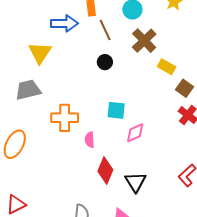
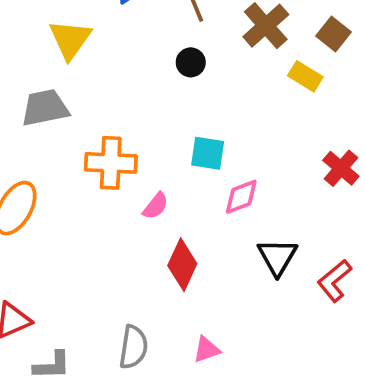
brown square: (184, 88) -> (333, 34), moved
pink semicircle: (90, 140) -> (156, 206), turned -140
black triangle: (135, 182) -> (277, 257), moved

